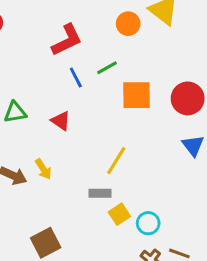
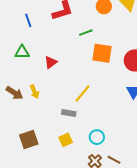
blue line: (76, 77) -> (28, 20), moved
red triangle: (61, 121) -> (51, 62), turned 40
yellow square: (119, 214) -> (66, 140), moved

